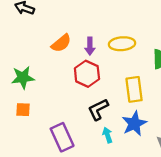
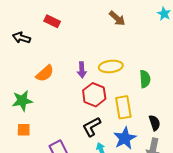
orange semicircle: (61, 43) -> (45, 73), moved
red hexagon: (87, 74) -> (94, 95), moved

